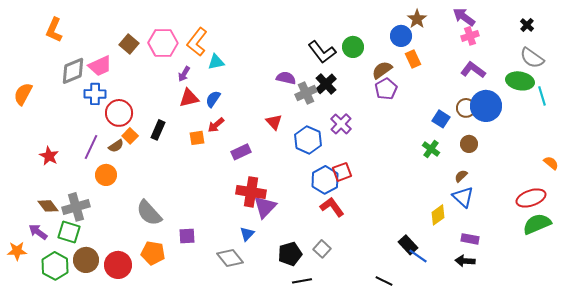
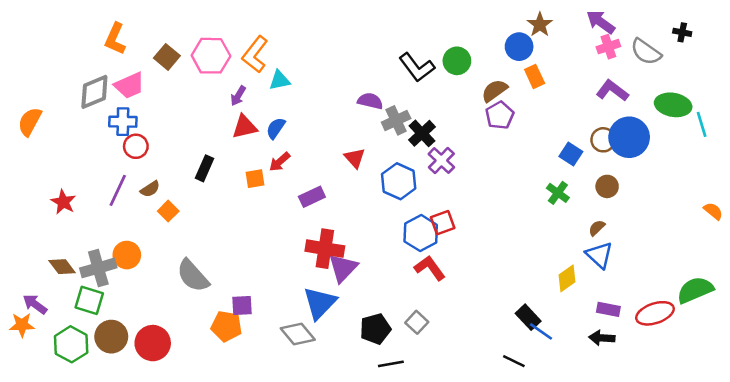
black cross: (527, 25) -> (682, 32), turned -32
orange L-shape: (54, 30) -> (115, 39), moved
gray semicircle: (532, 58) -> (646, 52), moved
black cross: (326, 84) -> (422, 133), moved
red circle: (119, 113) -> (136, 146), moved, size x0.7
orange square: (130, 136) -> (168, 211), moved
orange circle: (106, 175) -> (127, 255), moved
red ellipse: (531, 198) -> (655, 313), moved
purple arrow: (38, 232) -> (35, 304), moved
blue triangle: (247, 234) -> (320, 303), size x1.8
orange pentagon: (153, 253) -> (226, 326), moved
black line: (384, 281) -> (514, 361), moved

